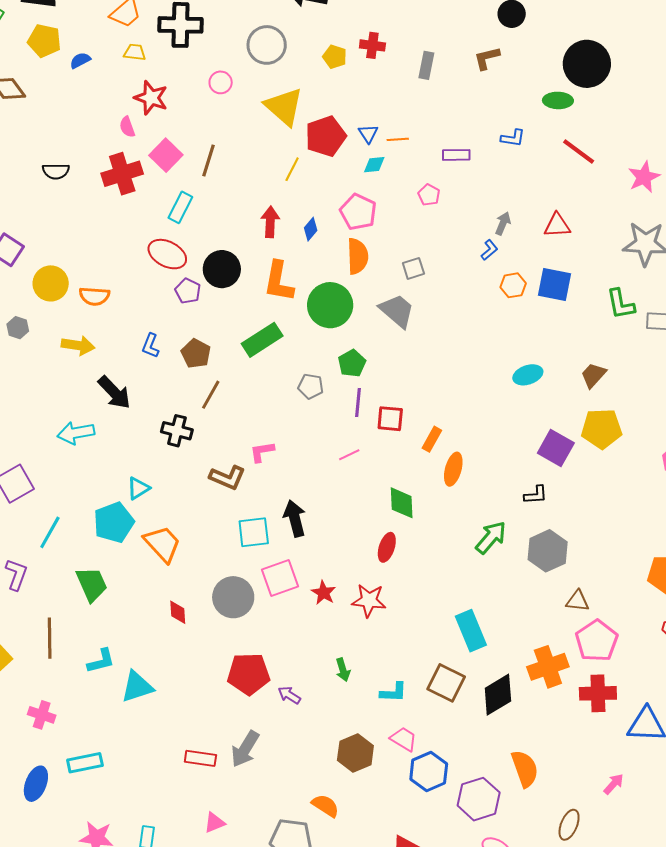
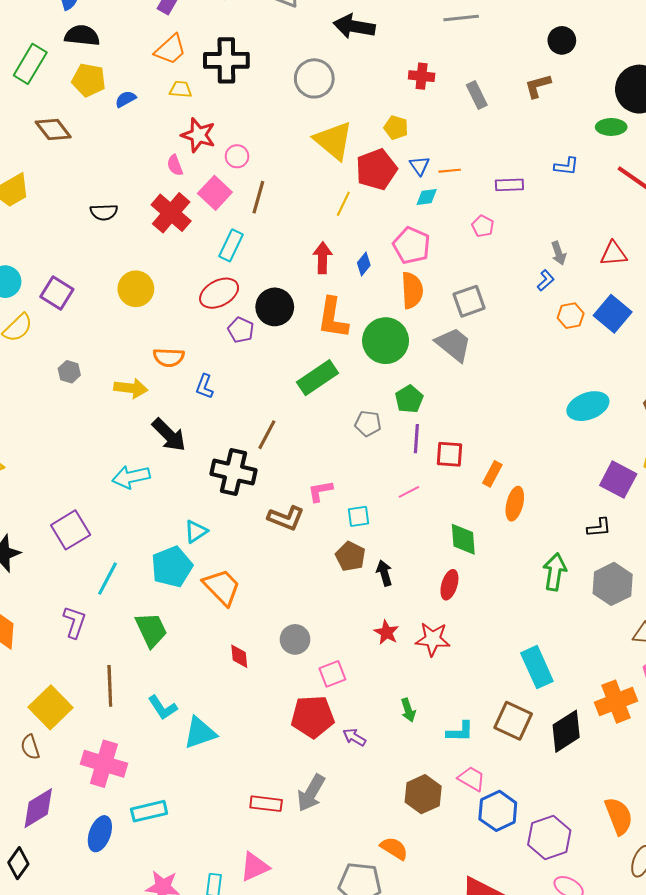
yellow pentagon: (335, 57) -> (396, 128), moved
gray rectangle: (426, 65) -> (477, 95), turned -36
pink circle: (221, 82) -> (237, 156), moved
red cross: (122, 174) -> (171, 213), turned -30
gray arrow: (503, 223) -> (559, 253), turned 140
red ellipse: (167, 254) -> (219, 293), turned -54
gray square: (413, 268) -> (469, 301), size x1.4
yellow circle: (51, 283) -> (136, 289), moved
blue square: (555, 285) -> (613, 314), turned 30
orange semicircle: (94, 296) -> (169, 357), moved
brown pentagon: (196, 353) -> (350, 556), moved
cyan ellipse: (528, 375) -> (588, 406), size x1.4
black cross: (177, 431) -> (233, 472), size x1.4
black arrow: (295, 518) -> (384, 573), moved, size x0.7
cyan square: (254, 532) -> (358, 516), moved, size x0.7
green arrow: (491, 537) -> (555, 572), turned -30
pink square: (280, 578) -> (332, 674), moved, size x0.7
gray circle: (233, 597) -> (295, 639), size x0.7
cyan L-shape: (101, 661) -> (163, 708), turned 72
pink cross: (42, 715) -> (104, 764), size x1.6
orange semicircle: (525, 769) -> (619, 816), moved
pink triangle: (214, 823) -> (255, 867), moved, size x1.4

